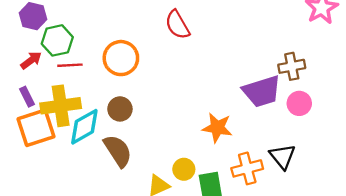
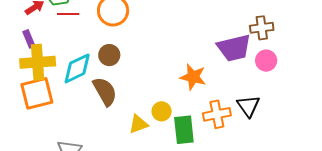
yellow cross: (61, 106) -> (38, 62), moved
orange square: (36, 128) -> (37, 93), moved

